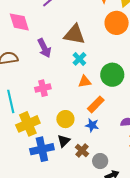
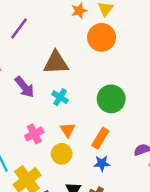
cyan cross: (79, 59) -> (60, 97), moved
orange triangle: (85, 81) -> (68, 130), moved, turned -40
yellow circle: (65, 119) -> (62, 154), moved

